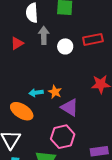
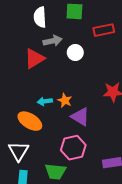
gray arrow: (44, 35) -> (53, 41), turned 78
red rectangle: (93, 39) -> (104, 30), moved
red triangle: (17, 43) -> (34, 59), moved, size x1.5

